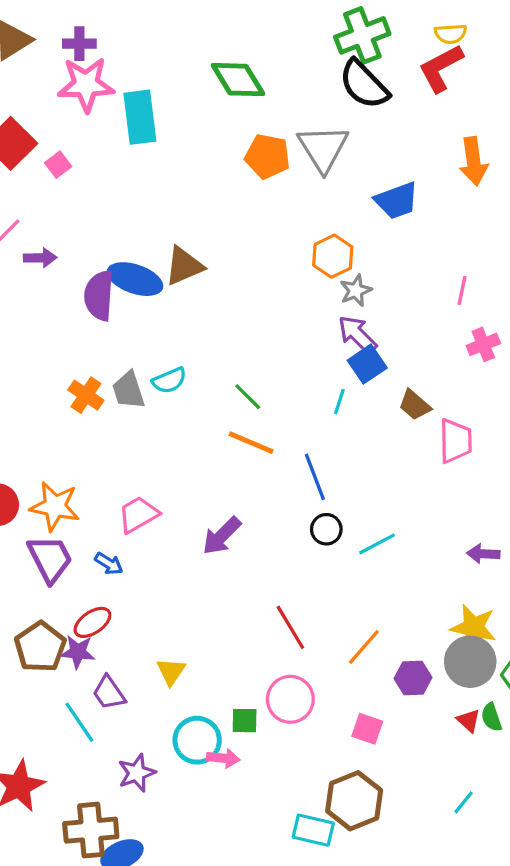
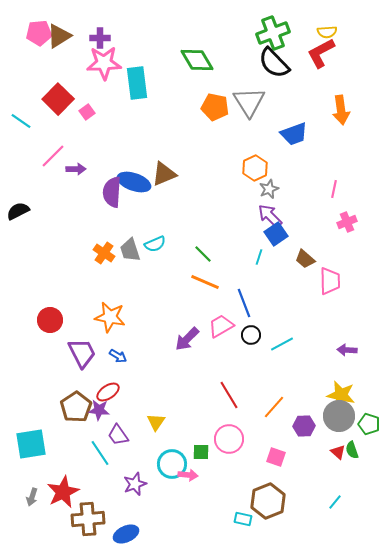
orange star: (55, 506) -> (110, 317), moved
pink trapezoid: (138, 515) -> (221, 326), moved
brown cross: (91, 830) -> (88, 519), moved
cyan rectangle: (313, 830) -> (243, 519), size x0.7

